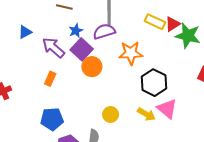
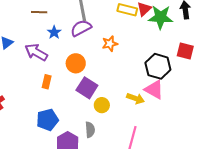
purple square: (82, 49) -> (87, 88), moved
orange star: (131, 53) -> (110, 44), size x0.7
orange rectangle: (50, 79) -> (47, 82), moved
black hexagon: (154, 83) -> (158, 66), moved

